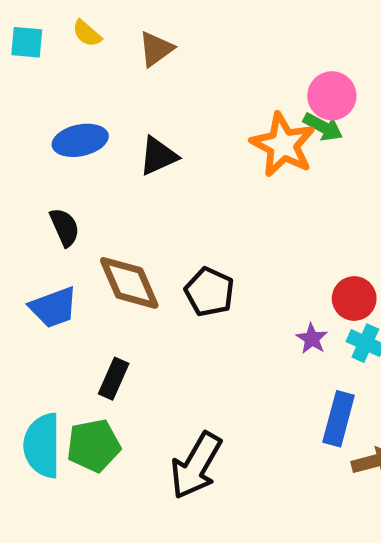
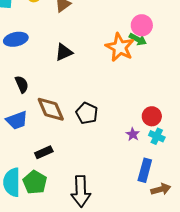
blue ellipse: (80, 140) -> (16, 39), moved
black rectangle: (114, 379) -> (44, 152), turned 42
green pentagon: (94, 446) -> (35, 182), turned -30
black arrow: (196, 466) -> (81, 191), turned -32

